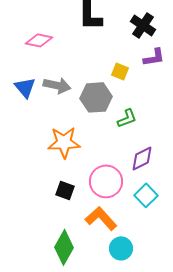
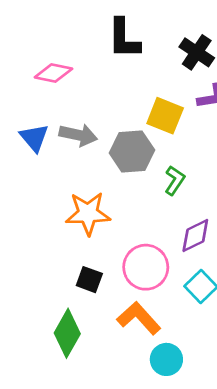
yellow square: (120, 71) -> (165, 116), size x1.5
green L-shape: (127, 118) -> (175, 180), turned -35
green diamond: (64, 247) -> (67, 333), moved

